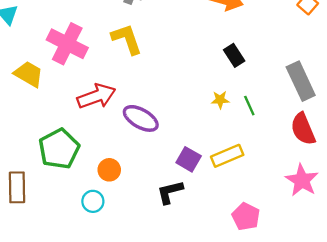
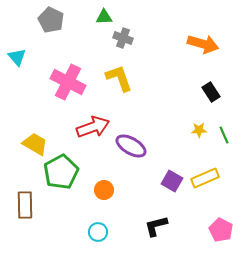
yellow trapezoid: (29, 74) -> (35, 144), moved
black L-shape: (170, 192) -> (156, 226), moved
cyan circle: (93, 201) -> (98, 232), moved

